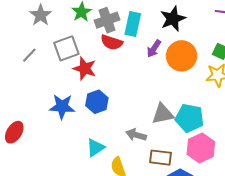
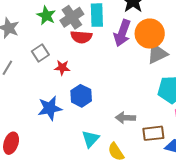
gray square: (66, 48) -> (40, 53), size x0.7
purple arrow: (154, 49) -> (122, 33), size x1.5
red star: (85, 69) -> (62, 68), size x0.7
gray triangle: (163, 114) -> (157, 54), moved

